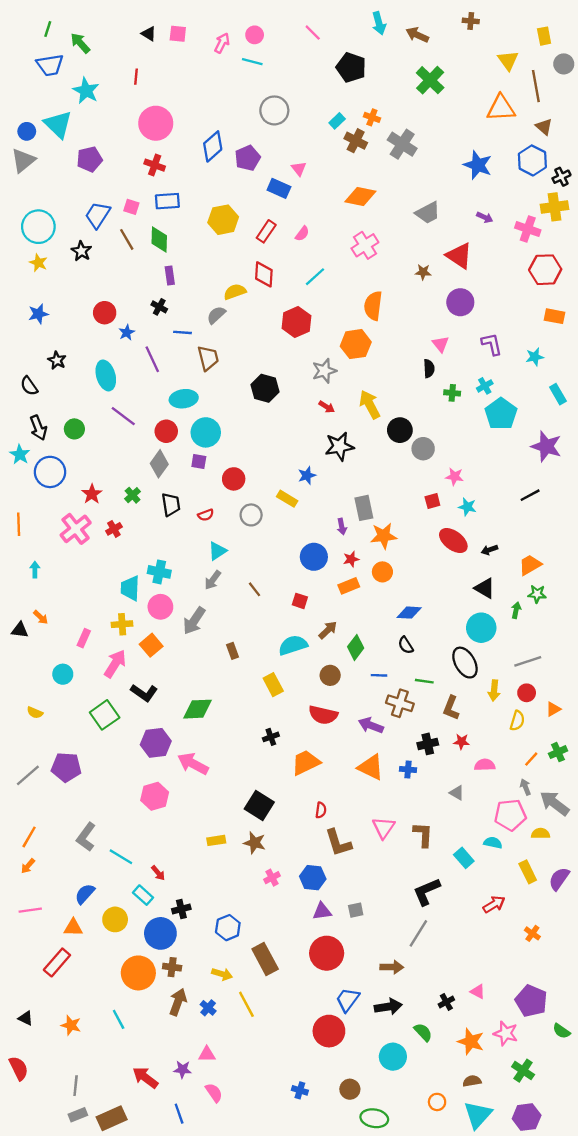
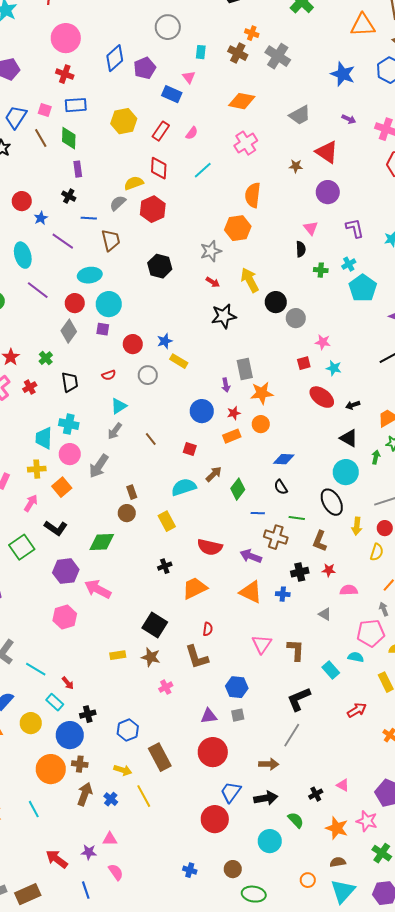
cyan rectangle: (337, 121) -> (201, 52), moved, turned -40
red hexagon: (296, 322) -> (153, 209), moved
purple line: (152, 359) -> (63, 241), turned -30
blue star: (307, 475) -> (165, 341), moved
black trapezoid: (171, 504) -> (70, 382), moved
pink arrow: (115, 664) -> (31, 503), size x0.7
brown circle: (330, 675) -> (127, 513), moved
brown L-shape: (338, 843) -> (197, 657), moved
blue hexagon: (313, 878) -> (237, 687), moved

